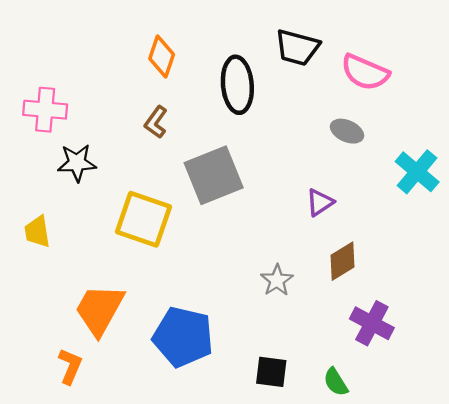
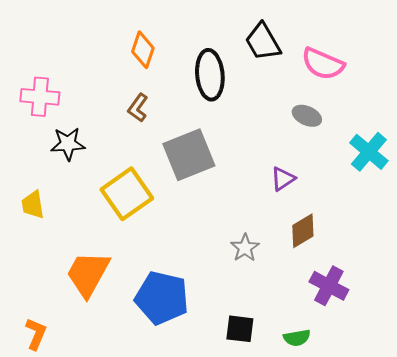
black trapezoid: (297, 47) -> (263, 42), turned 45
yellow square: (144, 219) -> (127, 194), turned 36
orange L-shape: (70, 366) -> (36, 334), moved
green semicircle: (336, 382) -> (297, 338), turned -68

